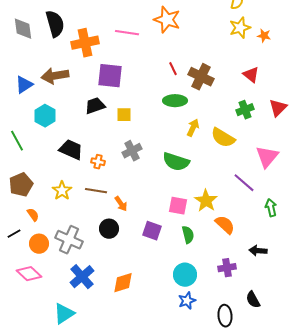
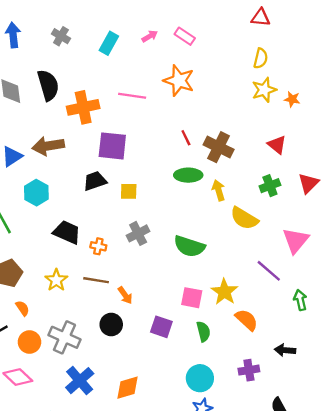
yellow arrow: (193, 128) -> (219, 190), moved, turned -42

